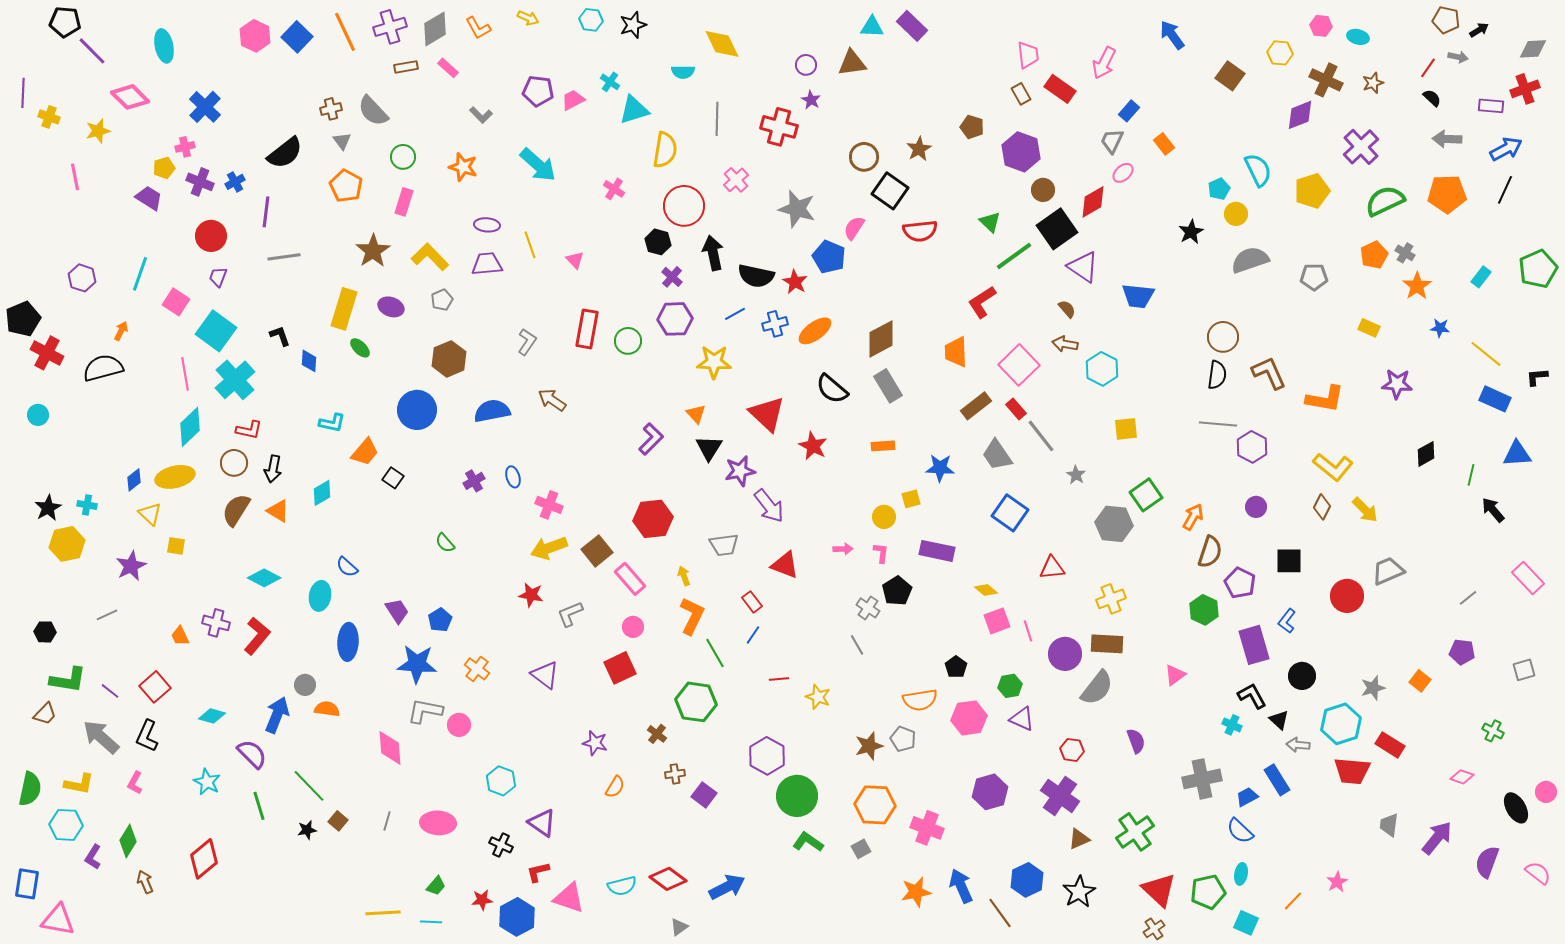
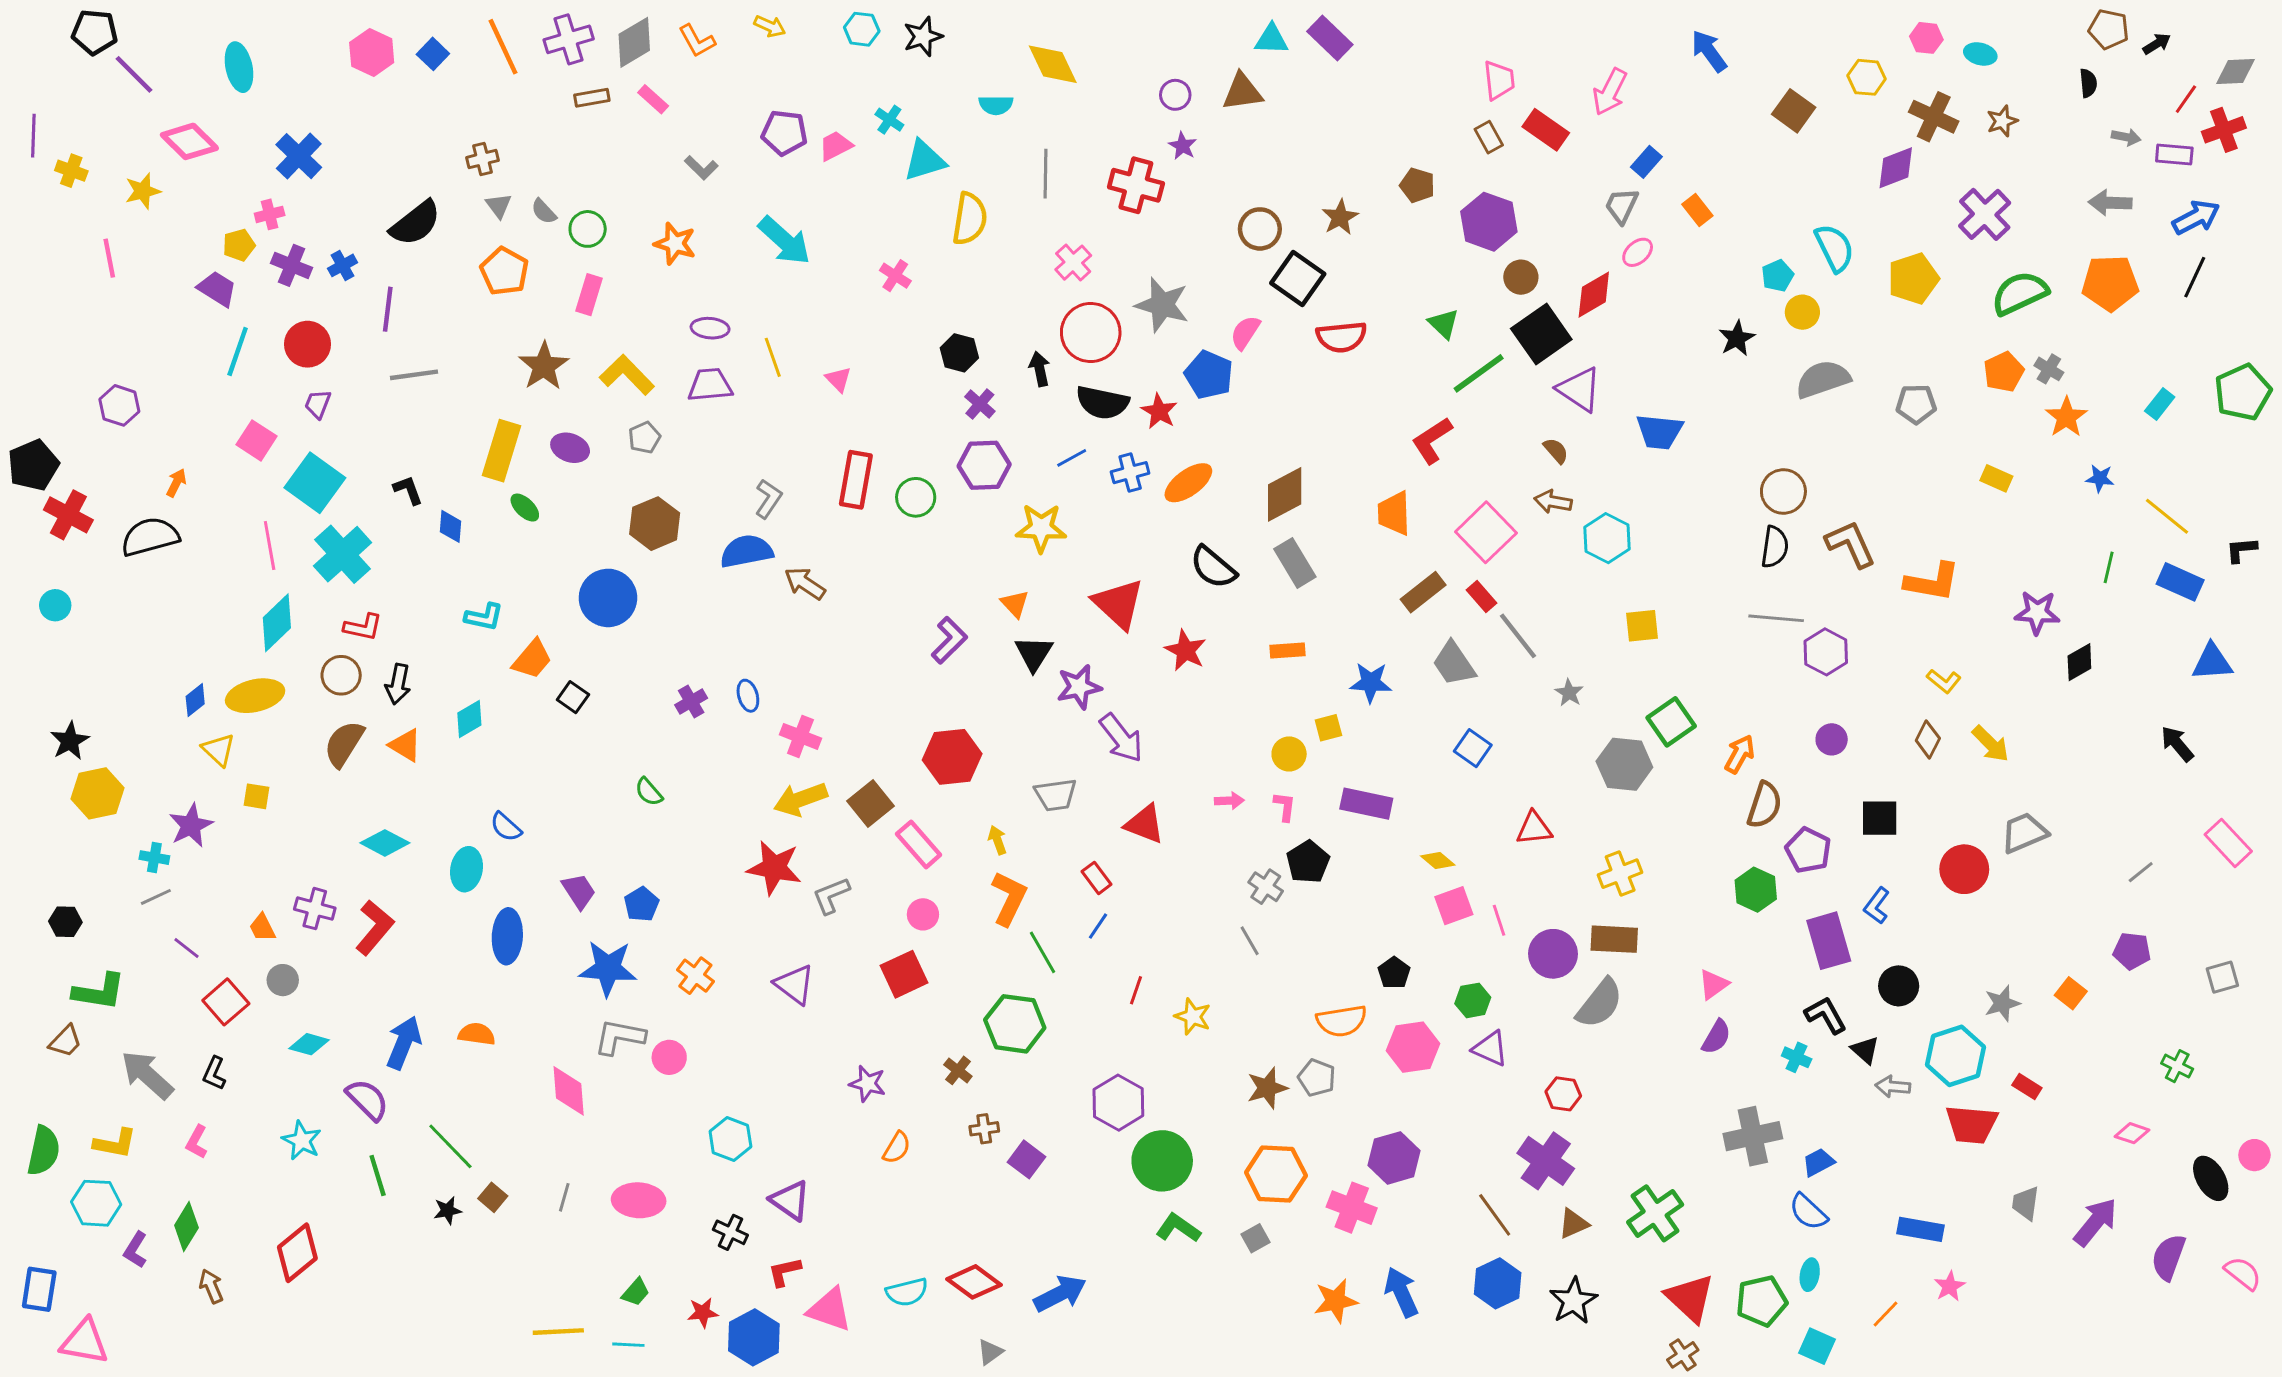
blue square: (297, 37) -> (433, 54), size x0.7
gray arrow: (1458, 57) -> (2126, 137), moved
red line: (1428, 68) -> (2186, 99), moved
black semicircle: (1432, 98) -> (2088, 83), moved, turned 42
gray semicircle: (373, 111) -> (544, 211), moved, size x0.6
red circle: (684, 206) -> (1091, 333), moved
black arrow: (713, 253) -> (1040, 369), size x0.7
cyan line: (140, 274) -> (238, 351), moved
purple star: (1397, 384) -> (2037, 613), moved
blue semicircle: (492, 411) -> (747, 551), moved
yellow L-shape: (1333, 467) -> (1944, 681), size x0.6
green line: (1471, 475) -> (2109, 567), moved
cyan cross: (87, 505) -> (154, 858), moved
blue square: (1010, 513) -> (1473, 748), size x0.7
red star: (531, 595) -> (774, 868), size x1.5
red line: (779, 679) -> (1136, 990), turned -66
gray circle: (305, 685) -> (283, 980), moved
purple line: (110, 691) -> (186, 948), moved
black L-shape: (147, 736) -> (214, 1073), size x0.7
purple semicircle: (1136, 741) -> (1716, 1037), moved, turned 50
red rectangle: (1390, 745) -> (2027, 1087), size x0.7
blue rectangle: (1277, 780) -> (1921, 1229), moved, turned -48
purple hexagon: (990, 792) -> (1394, 1158), moved
brown line: (1000, 913) -> (1495, 1215), moved

